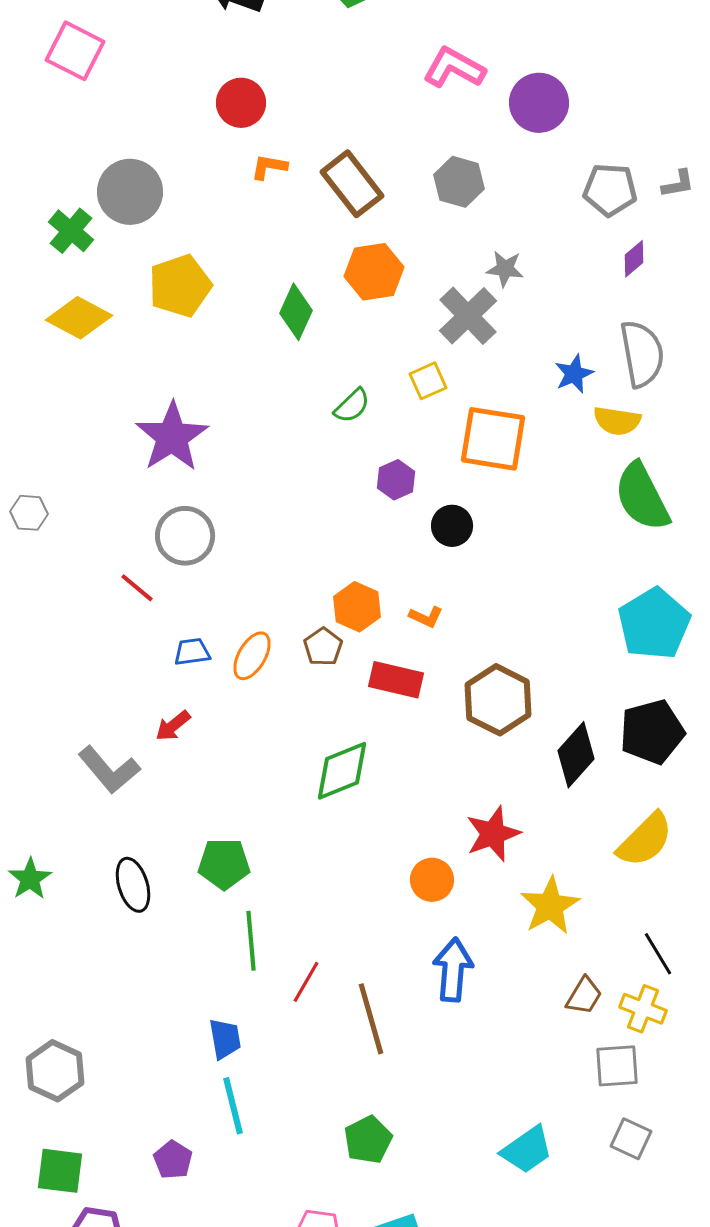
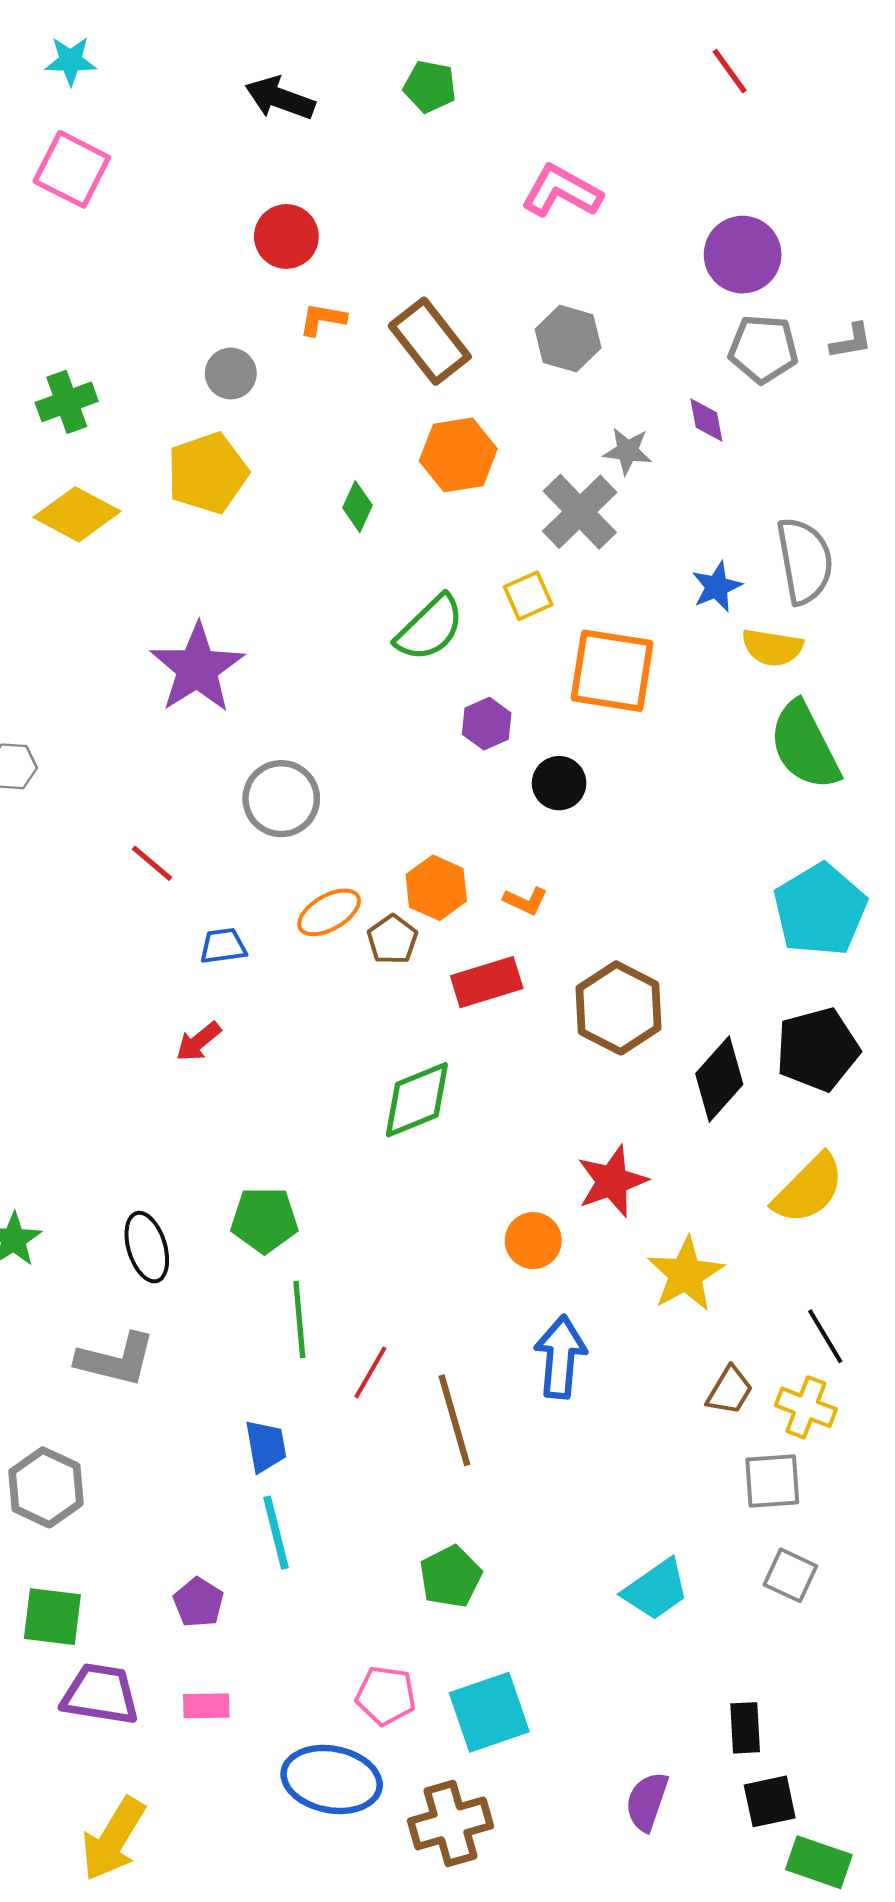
purple circle: (539, 103) -> (743, 255), moved
gray circle: (130, 192) -> (231, 373), moved, size x0.6
green cross: (71, 231) -> (67, 402), turned 30
purple diamond: (634, 259) -> (706, 420), moved, turned -60
green diamond: (296, 312) -> (357, 507), size x0.7
green semicircle: (352, 406) -> (430, 628), size x1.5
gray circle: (185, 536) -> (281, 799), moved
orange ellipse: (252, 656) -> (329, 912), moved, turned 30
red rectangle: (396, 680) -> (487, 982), turned -30
gray L-shape: (109, 770) -> (116, 1359), moved, turned -36

